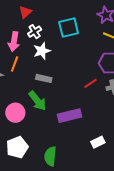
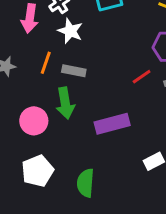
white star: (42, 51) -> (70, 31), turned -30
orange line: (15, 64) -> (46, 63), moved
green arrow: (37, 101) -> (65, 103), turned 30

